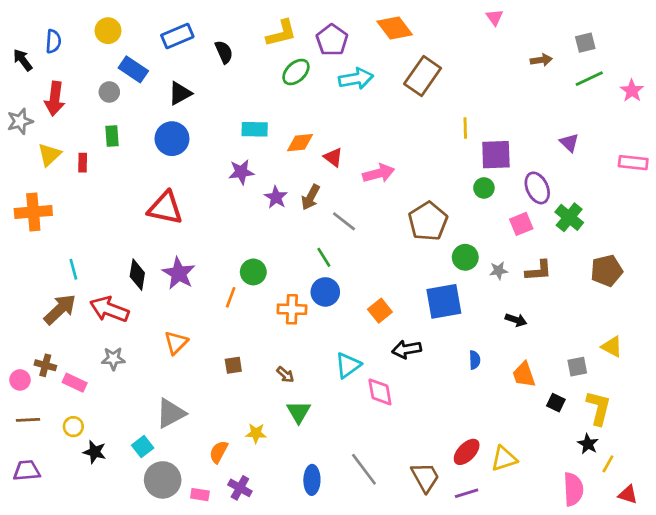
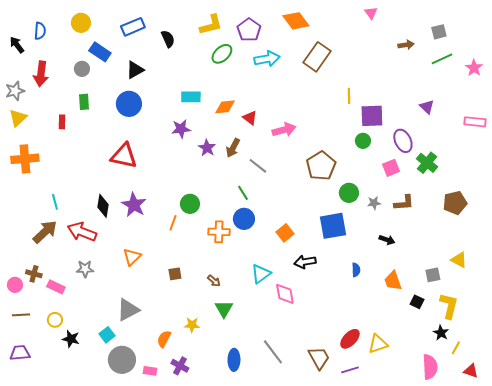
yellow triangle: (49, 155) -> (18, 118), moved

